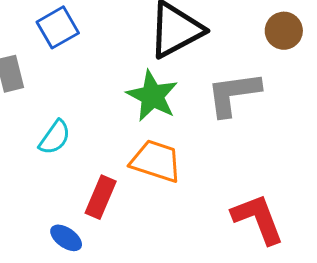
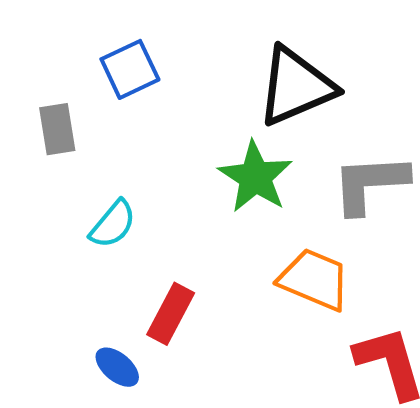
orange trapezoid: (156, 161) -> (314, 279), moved

